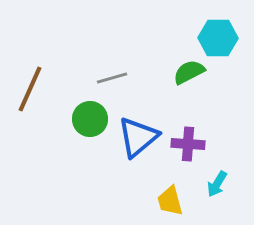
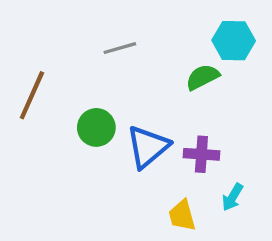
gray line: (112, 78) -> (120, 48), moved

